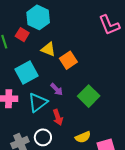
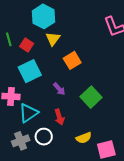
red square: (22, 35) -> (27, 45), moved
yellow triangle: (48, 49) -> (53, 39), moved, turned 42
cyan triangle: (38, 102) -> (28, 113), moved

